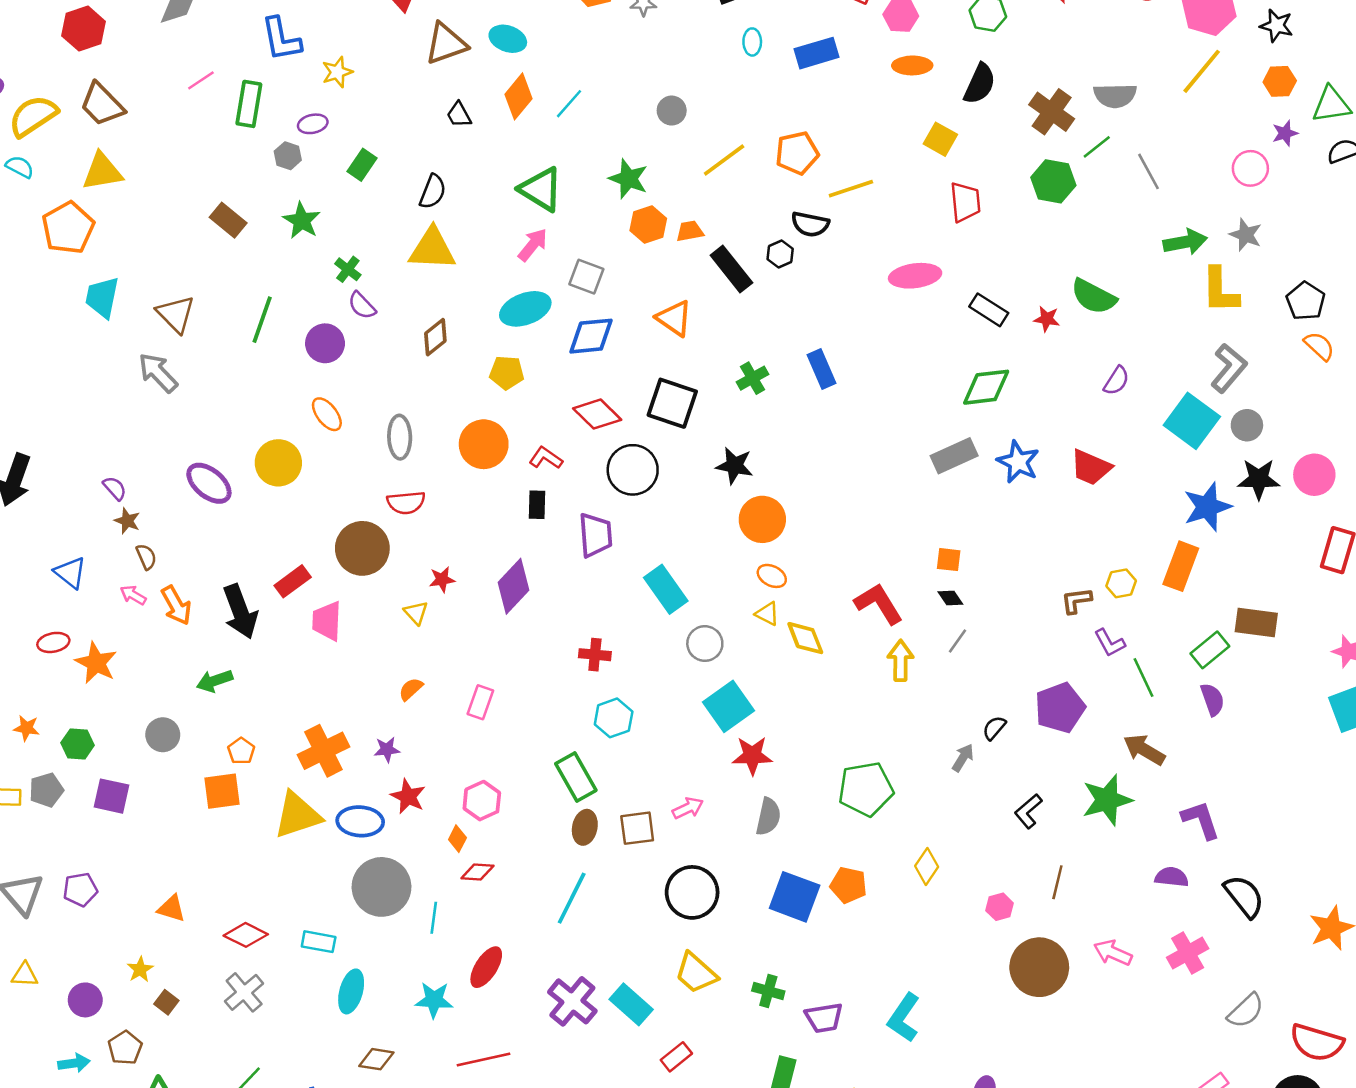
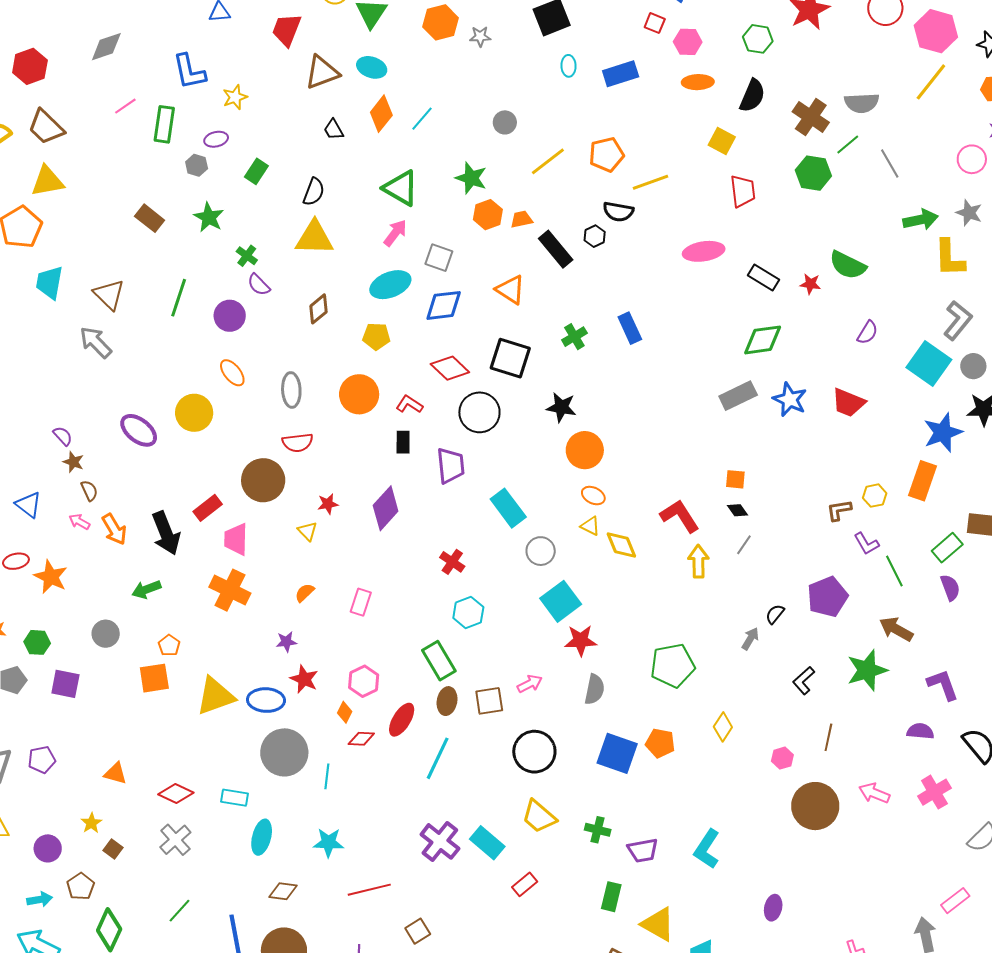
red cross: (595, 655) -> (452, 562), turned 30
orange cross: (323, 751) -> (230, 590), moved, turned -36
red ellipse: (486, 967) -> (402, 720), moved

